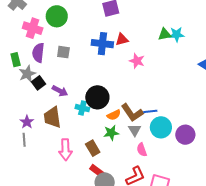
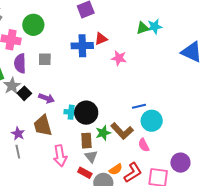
black circle: (97, 97) -> (86, 113), moved
brown L-shape: (132, 113) -> (122, 131), moved
orange semicircle: (114, 115) -> (116, 169), moved
gray triangle: (135, 130) -> (91, 156), moved
purple circle: (185, 135) -> (180, 163), moved
brown rectangle: (93, 148) -> (86, 141), moved, turned 35
pink semicircle: (142, 150) -> (144, 145), moved
red rectangle: (97, 171) -> (85, 173), moved

